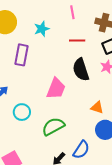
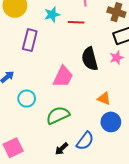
red line: (77, 40) -> (76, 22), moved

